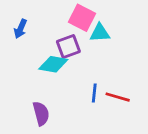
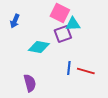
purple square: (68, 46) -> (63, 34), moved

